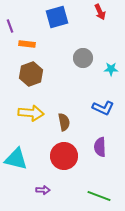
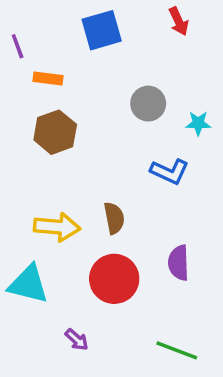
blue L-shape: (103, 108) -> (170, 172), moved
yellow arrow: (31, 113) -> (57, 227), moved
purple arrow: (43, 190) -> (77, 340), turned 40

